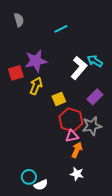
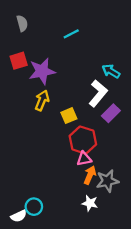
white L-shape: (79, 68) -> (98, 93), moved
red square: (16, 73) -> (19, 61), moved
gray star: (92, 126) -> (107, 181), moved
white semicircle: (41, 185) -> (19, 216), moved

